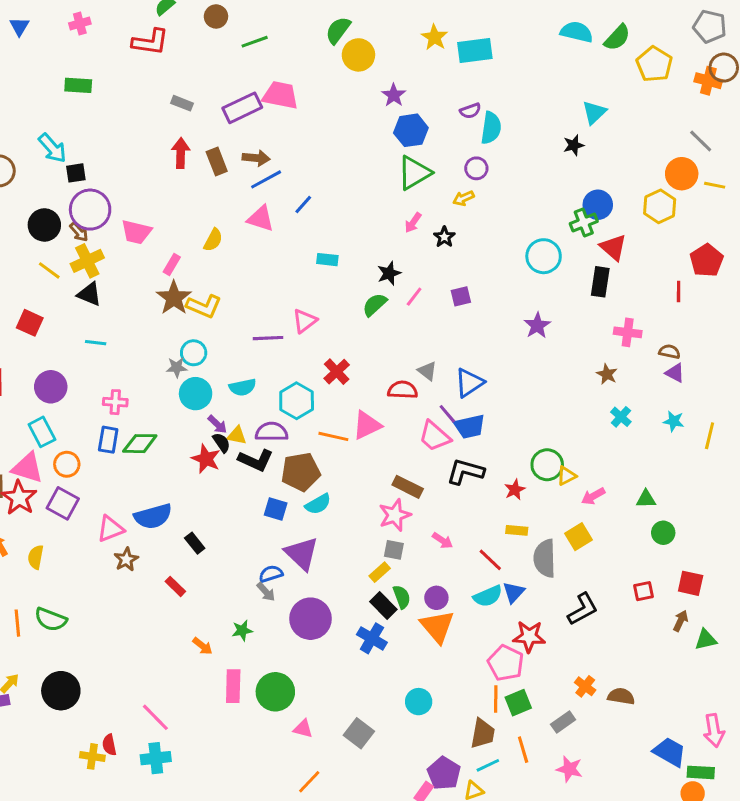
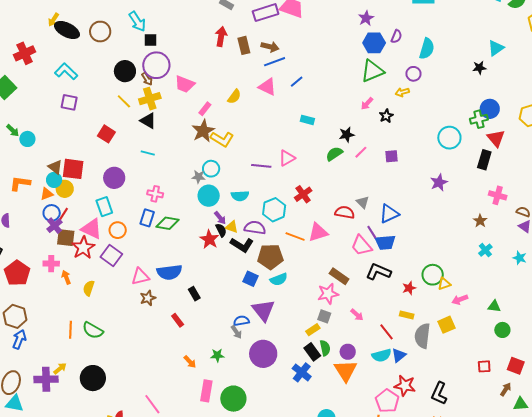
purple semicircle: (470, 111) -> (396, 36), moved, turned -56
black L-shape: (583, 609) -> (439, 393), moved, turned 135

